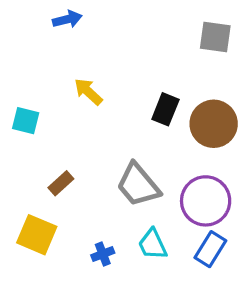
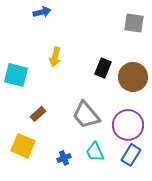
yellow arrow: (88, 92) -> (55, 57), turned -120
cyan square: (26, 121) -> (16, 75), size x1.4

